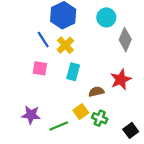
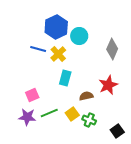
cyan circle: (106, 17) -> (79, 36), moved
blue line: (43, 40) -> (38, 49), turned -42
pink square: (40, 68) -> (32, 95), moved, turned -32
green line: (59, 126) -> (49, 113), moved

